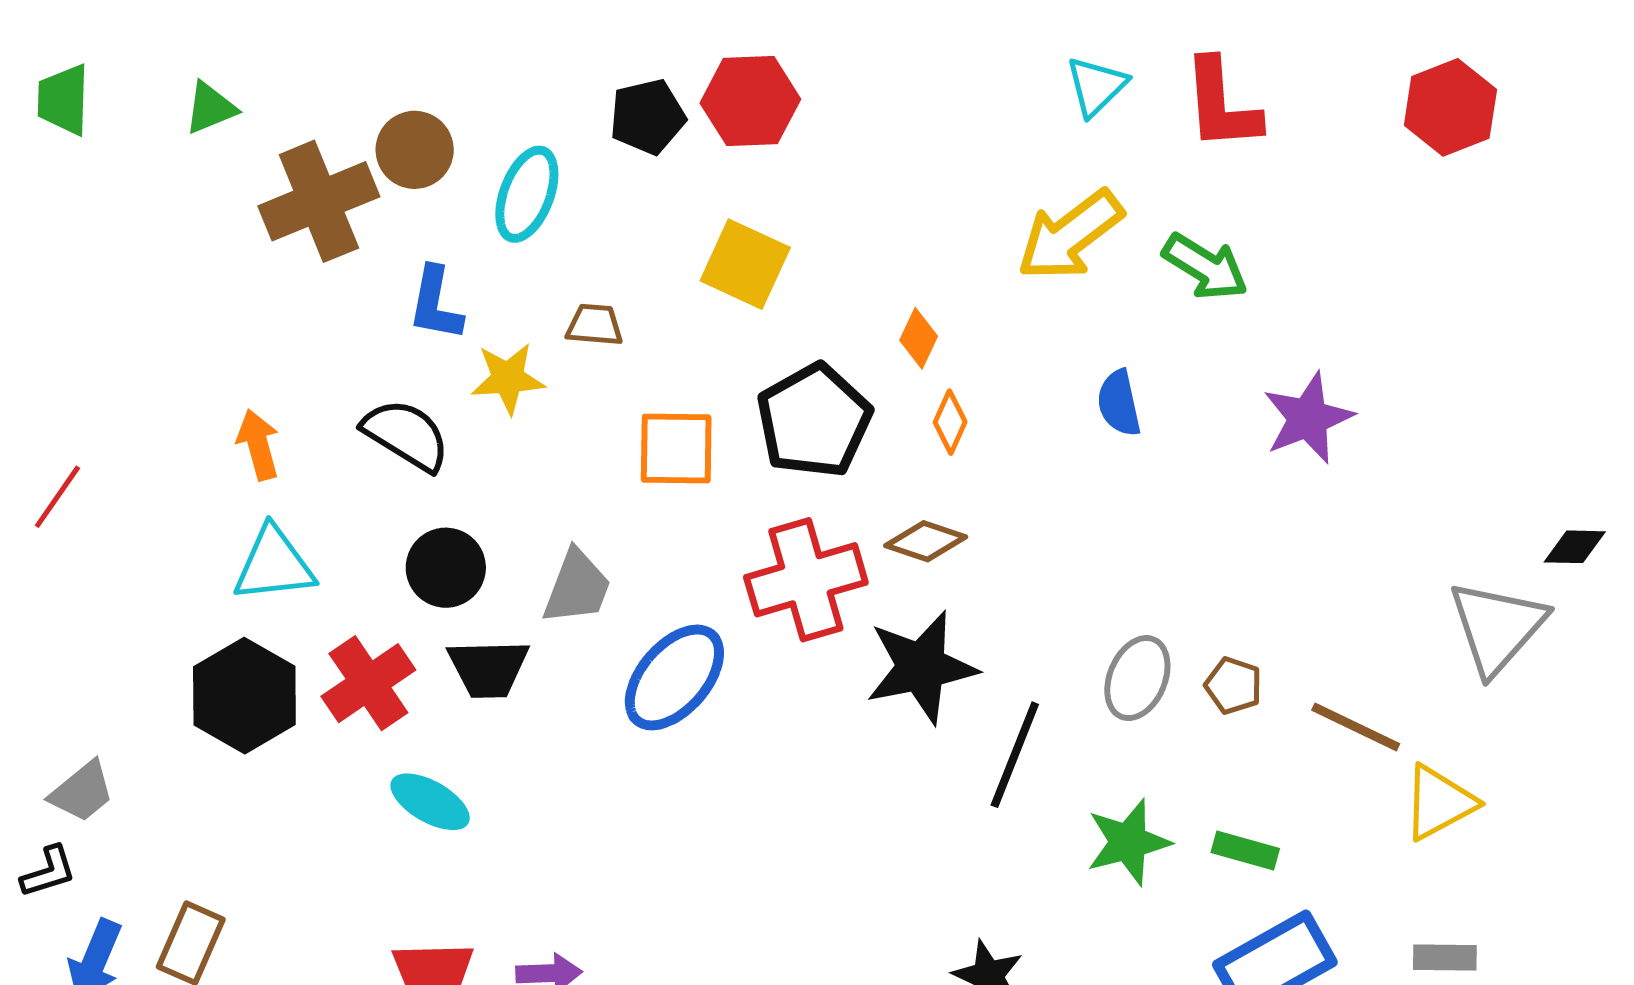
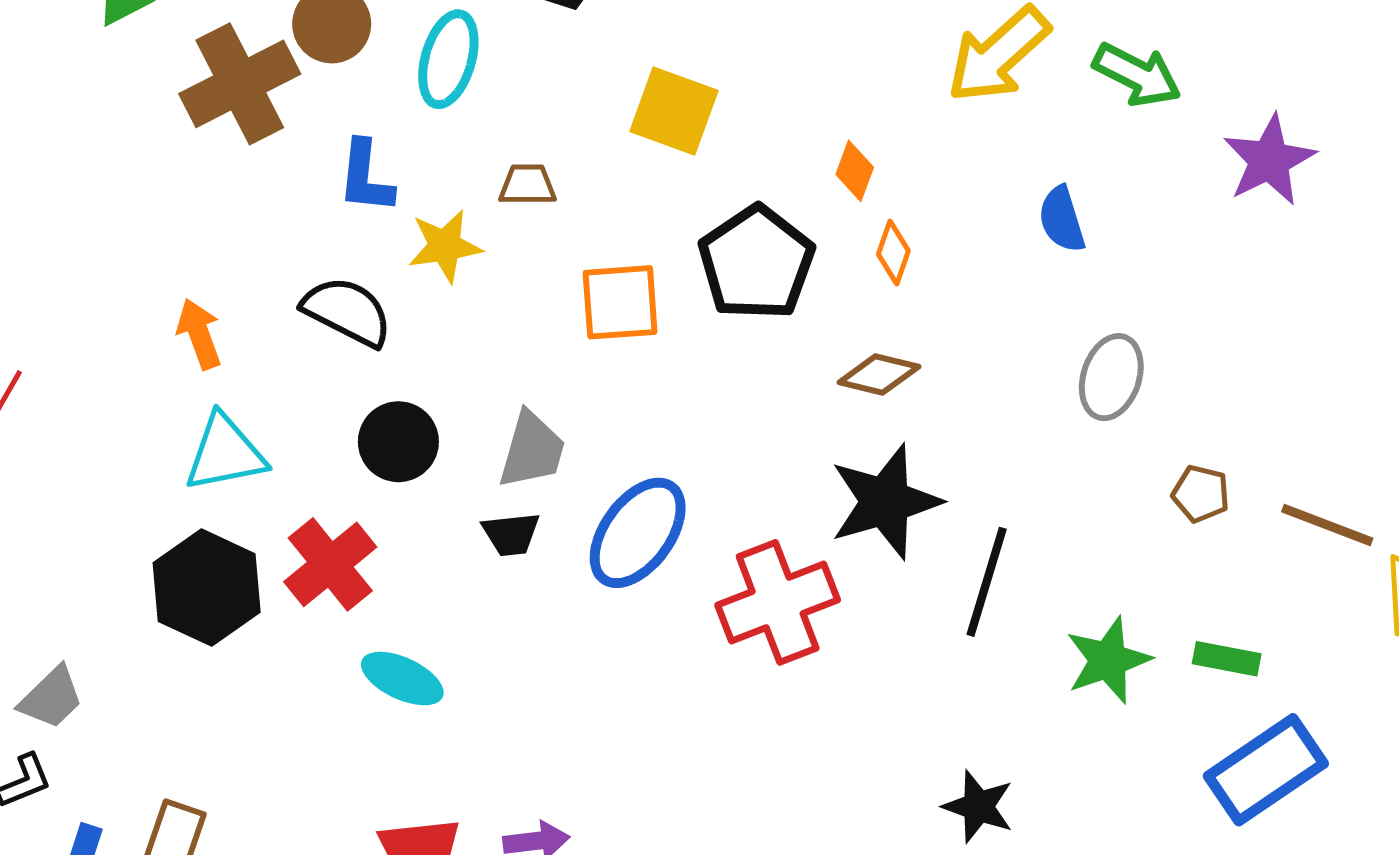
purple star: (1308, 418) -> (1269, 160), moved
red cross: (806, 580) -> (778, 602), moved
black trapezoid: (488, 668) -> (511, 534), moved, size x0.7
gray ellipse: (1137, 678) -> (1111, 377), moved

